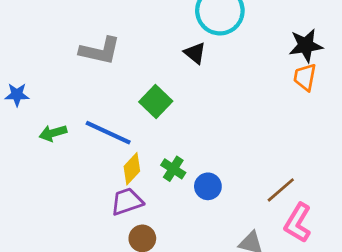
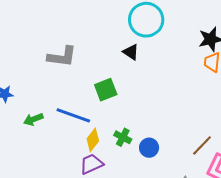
green square: (156, 101) -> (106, 90), turned 30

